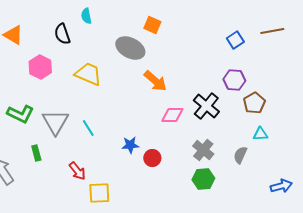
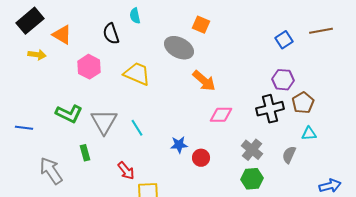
black cross: (206, 106) -> (270, 109), moved, turned 36

